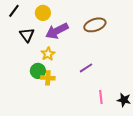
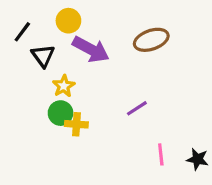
black line: (14, 11) -> (22, 32), moved
purple arrow: (57, 31) -> (91, 49), turned -125
yellow star: (48, 54) -> (64, 86), moved

